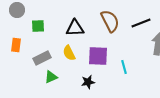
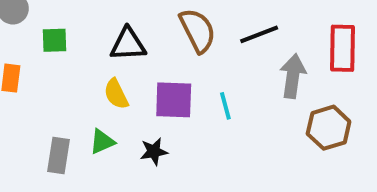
gray rectangle: (42, 58) -> (58, 156), moved, turned -54
cyan line: (124, 67) -> (225, 106), moved
green triangle: (51, 77) -> (102, 142), moved

